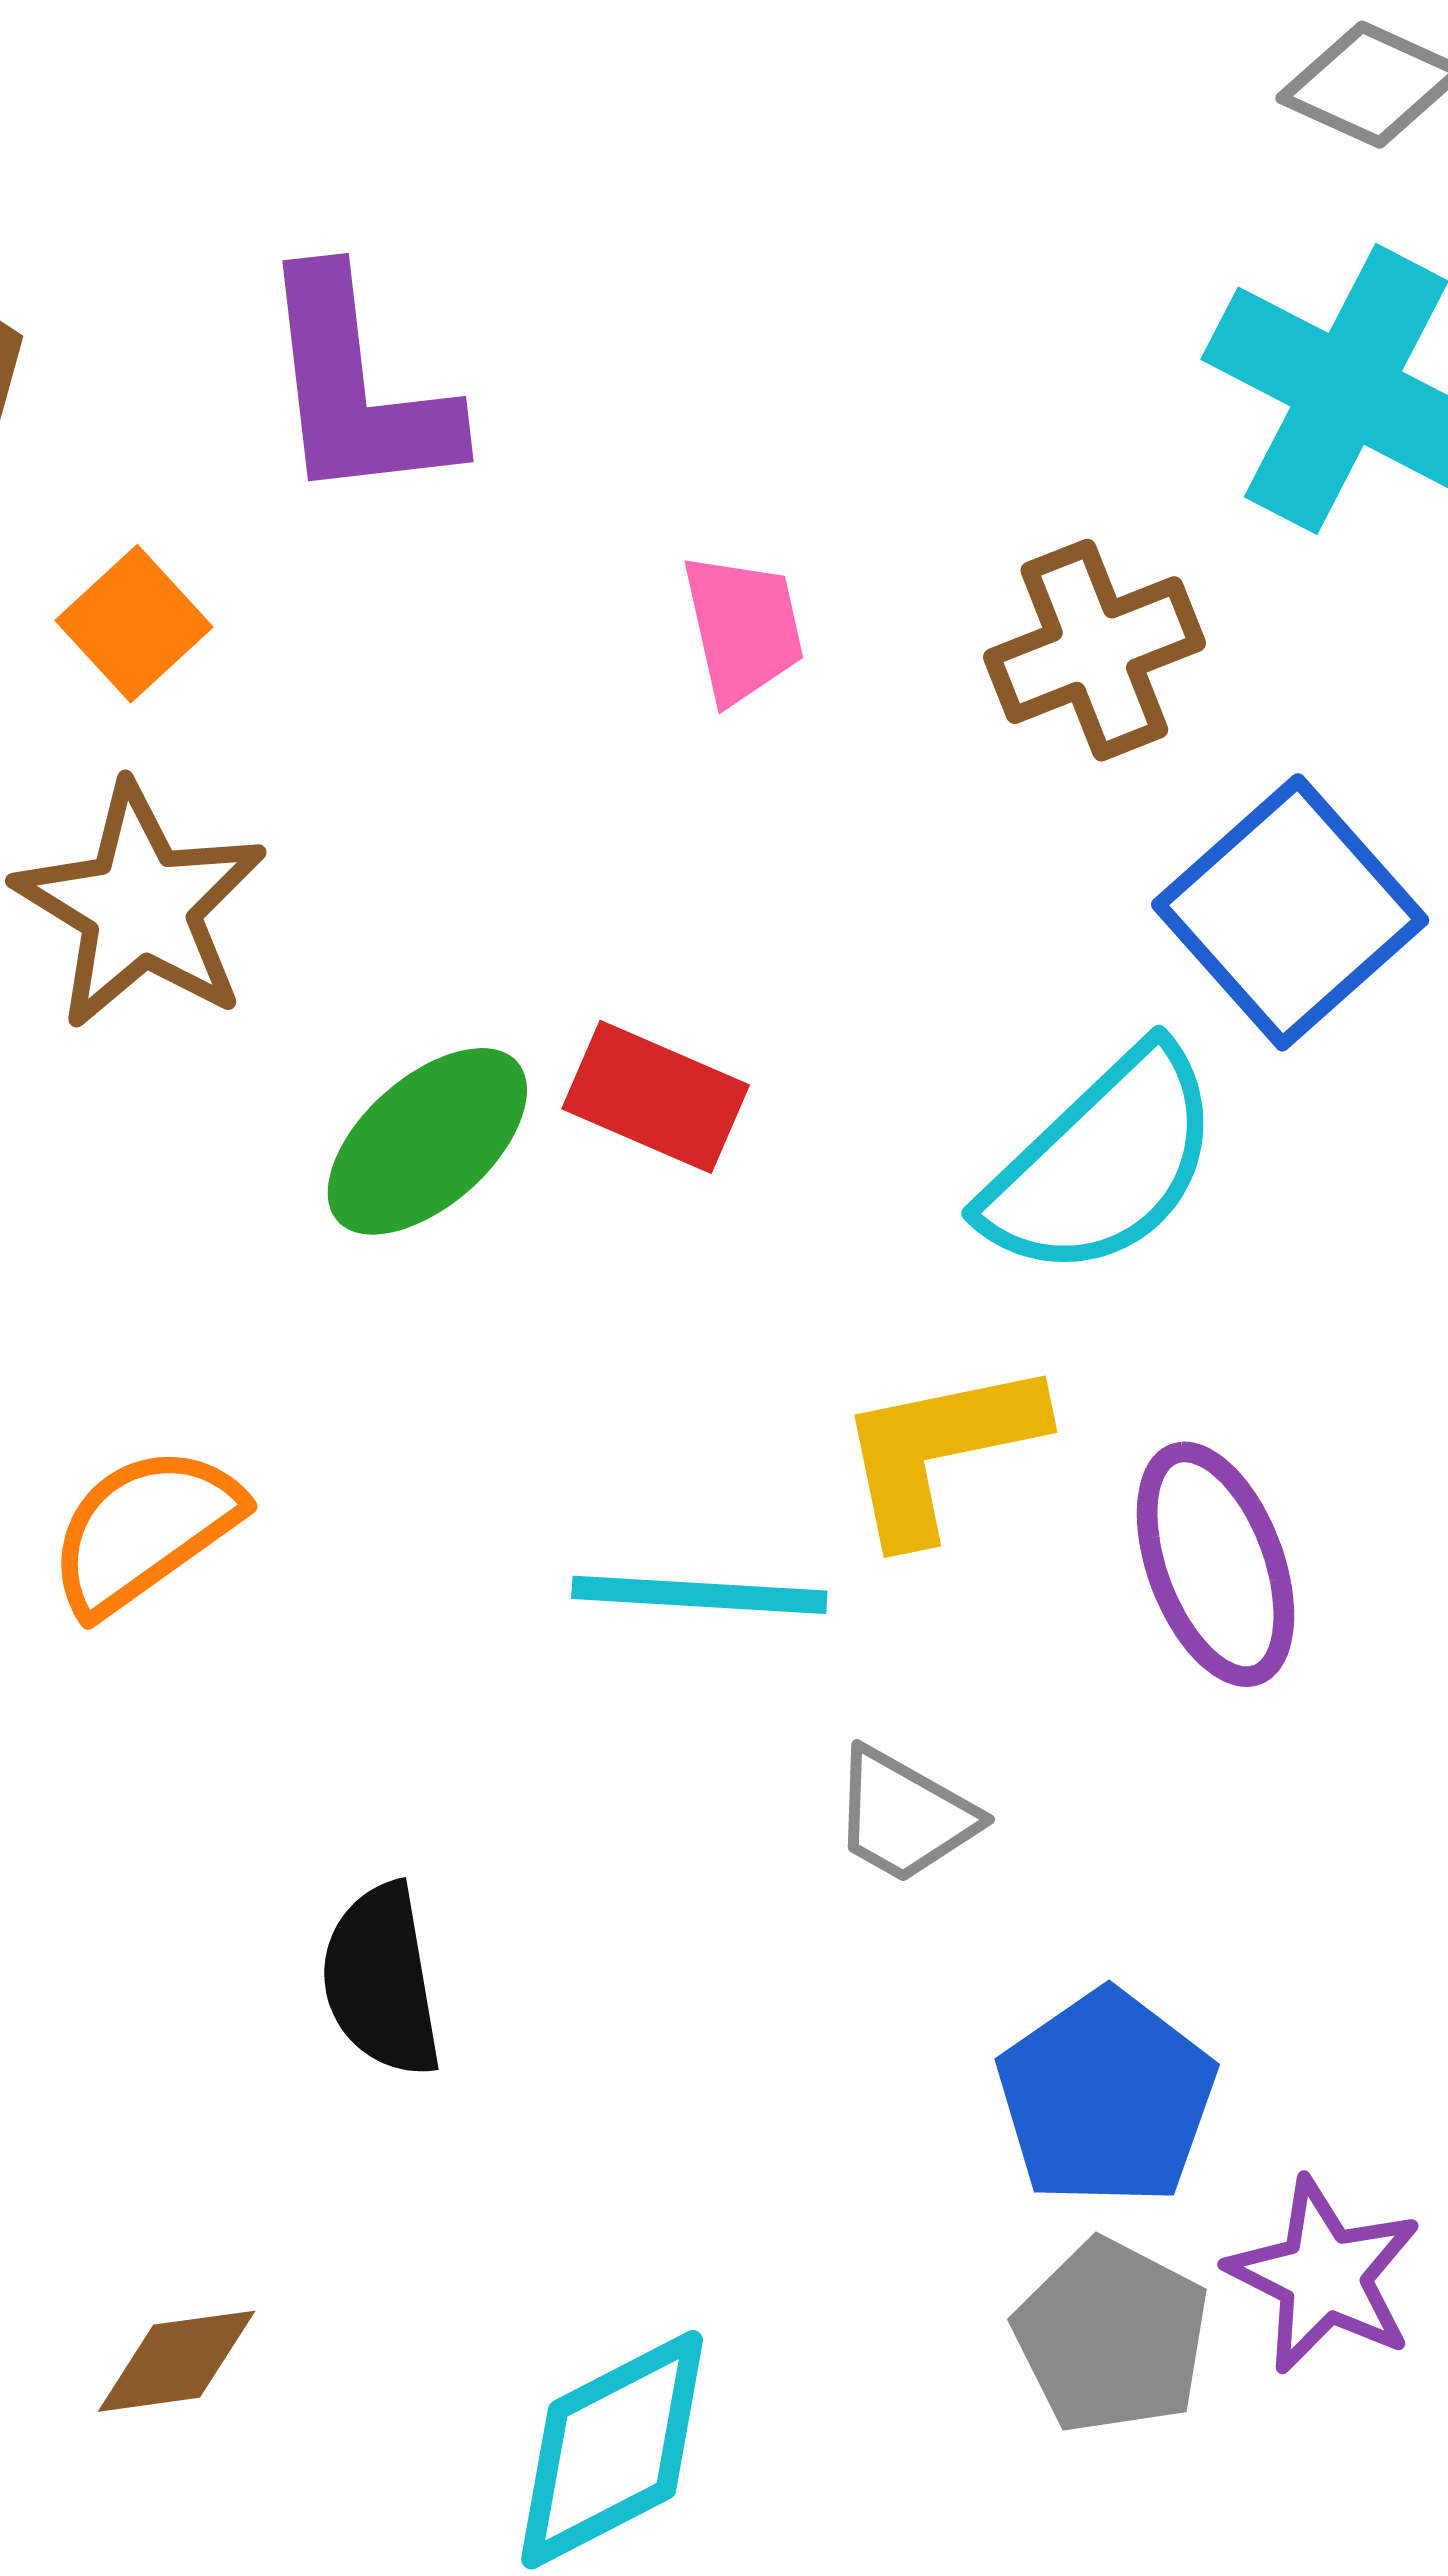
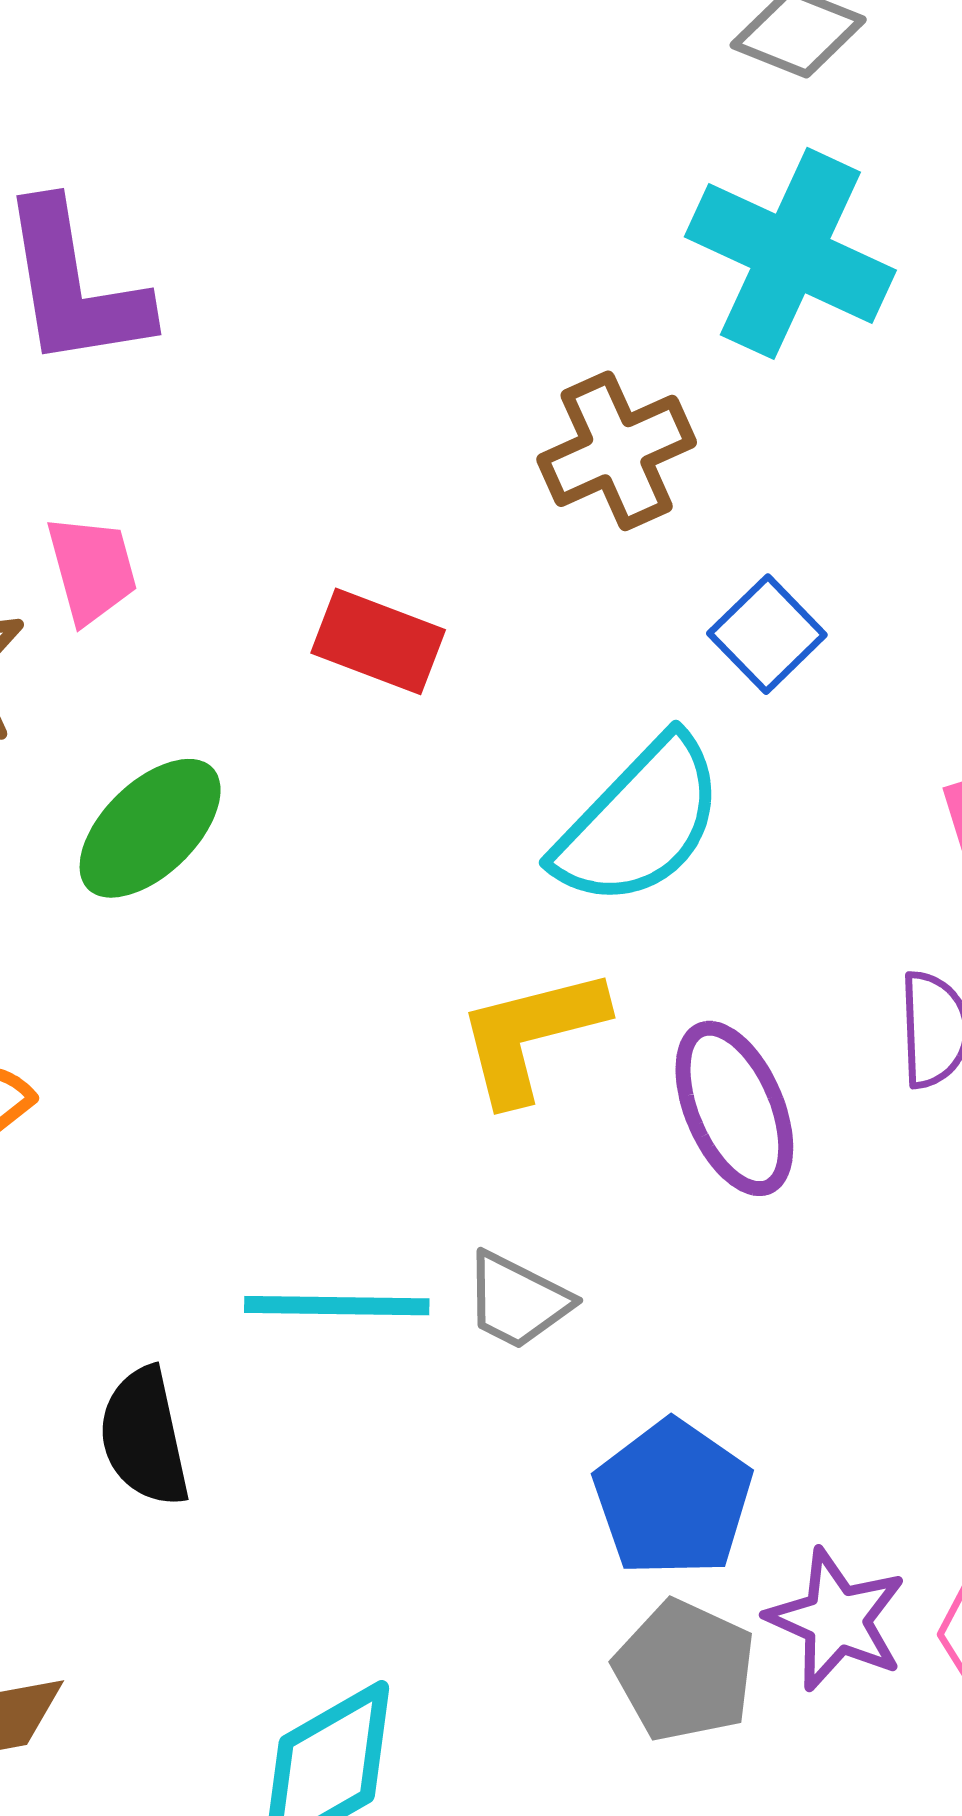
pink trapezoid: (743, 628) -> (92, 569), moved
blue square: (1290, 912) -> (767, 634), size x0.6
red rectangle: (656, 1097) -> (378, 641), moved
cyan line: (699, 1595) -> (337, 1306), moved

